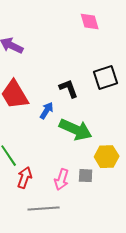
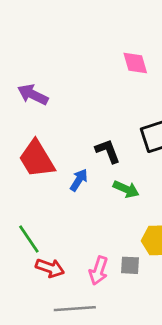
green arrow: (76, 130) -> (126, 189), moved, size x0.6
red arrow: (25, 178) -> (50, 268), turned 90

